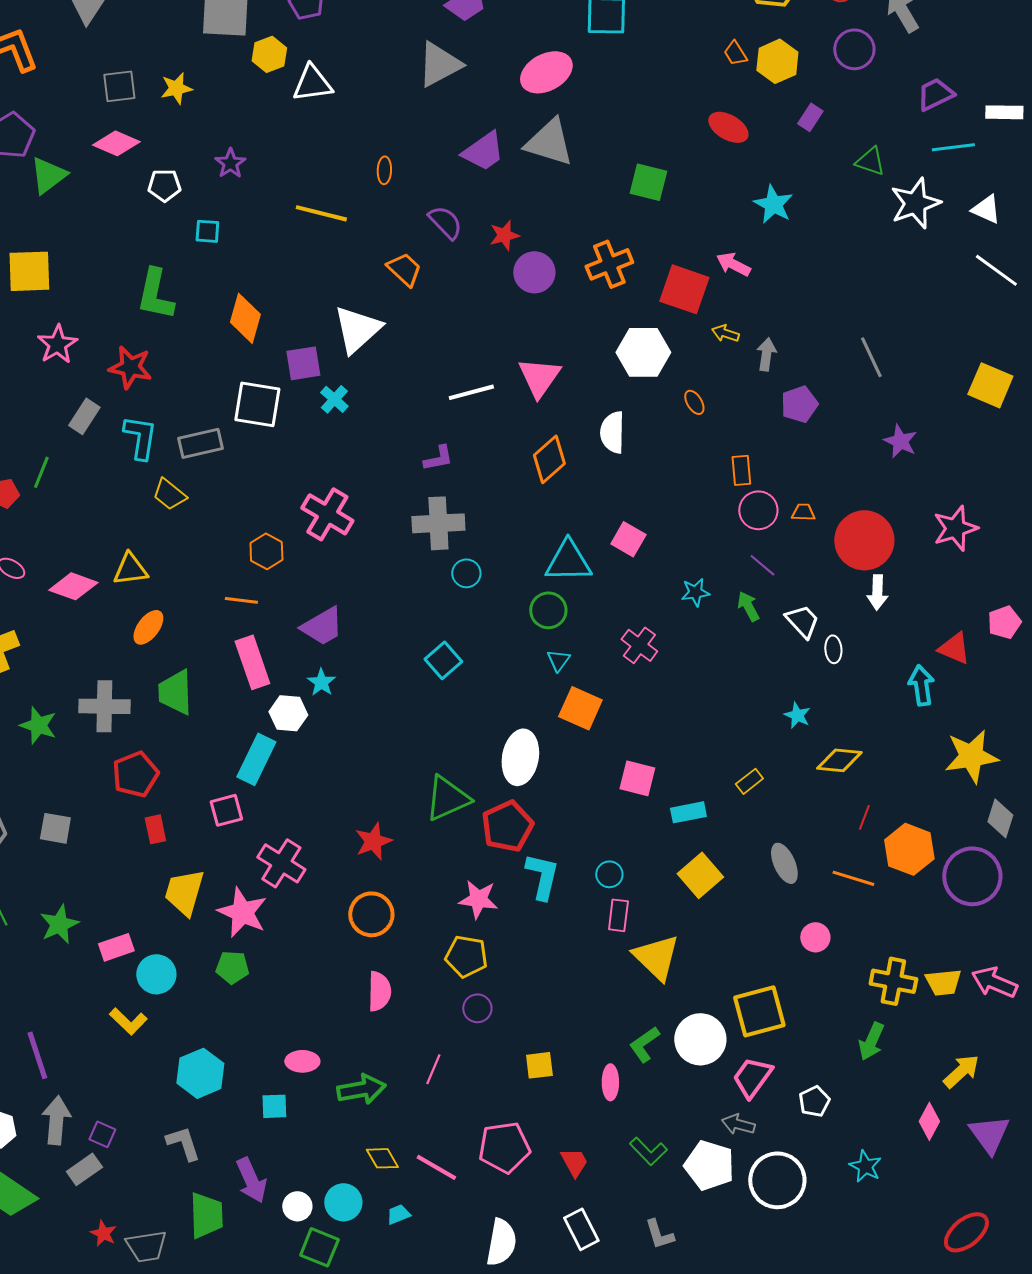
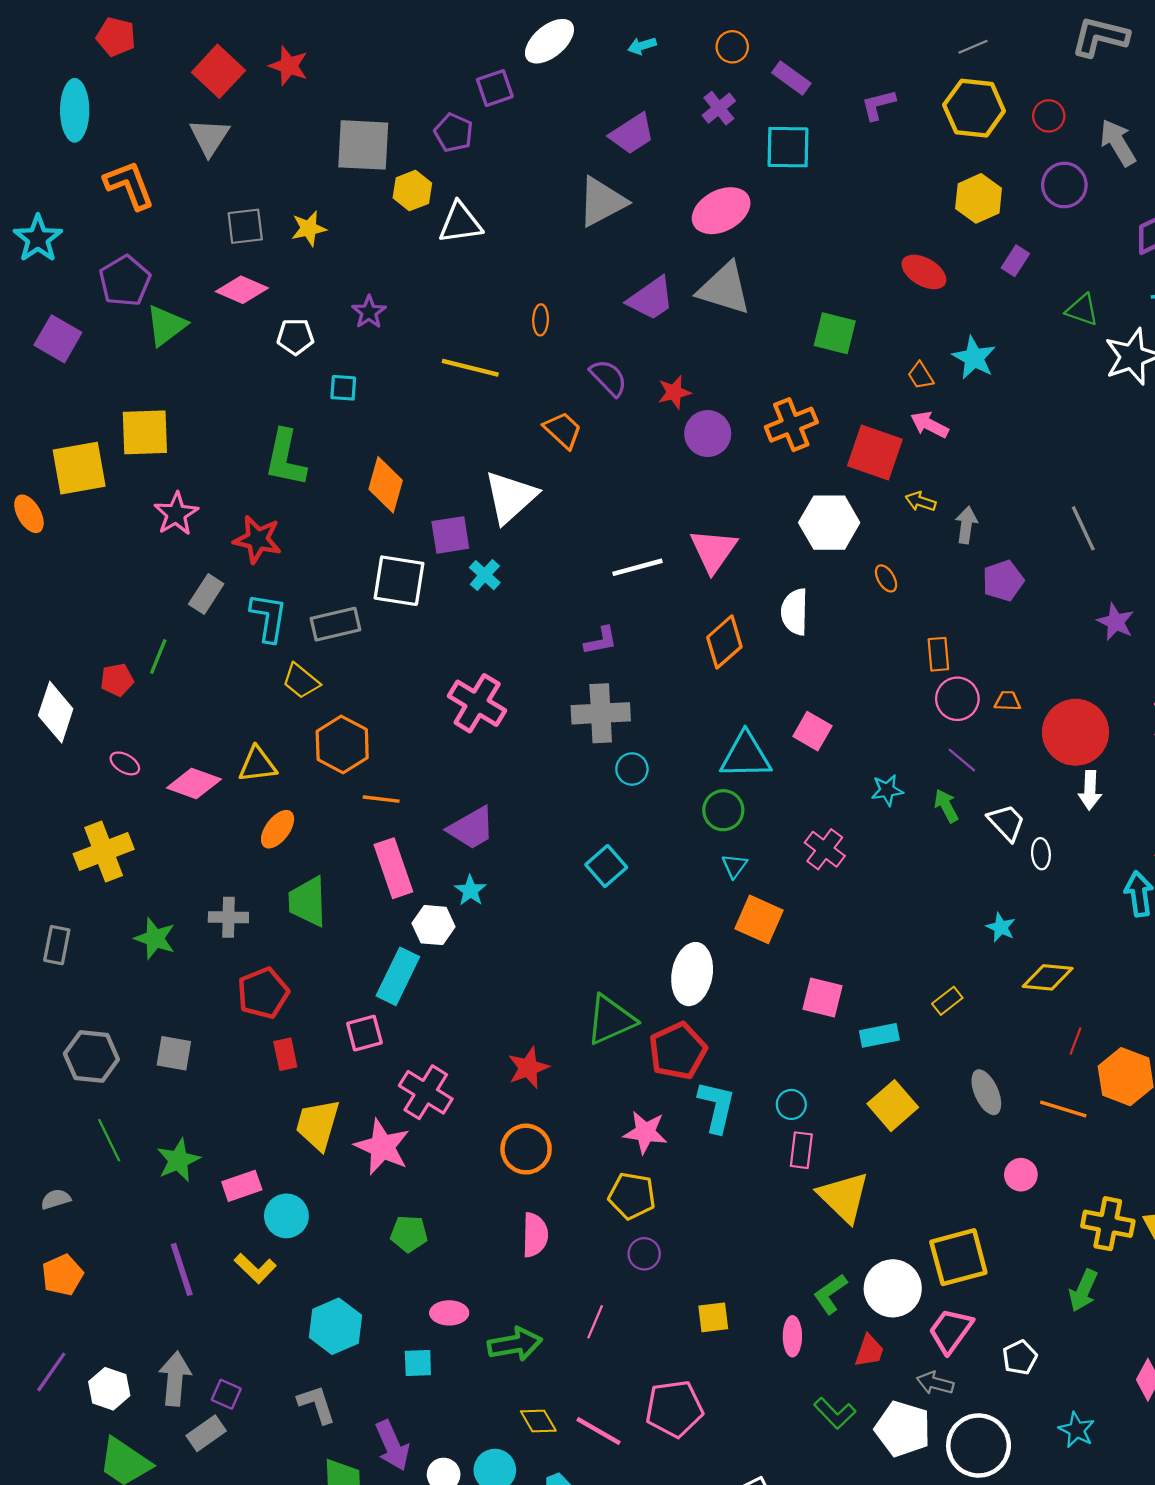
orange trapezoid: (735, 53) -> (921, 376), moved
orange hexagon: (266, 551) -> (342, 744), moved, size x1.4
gray cross: (104, 706) -> (228, 917), size x0.7
green pentagon: (232, 967) -> (409, 1234), moved
purple line: (37, 1055) -> (182, 1269), moved
red trapezoid: (574, 1162) -> (869, 1351), moved, turned 48

